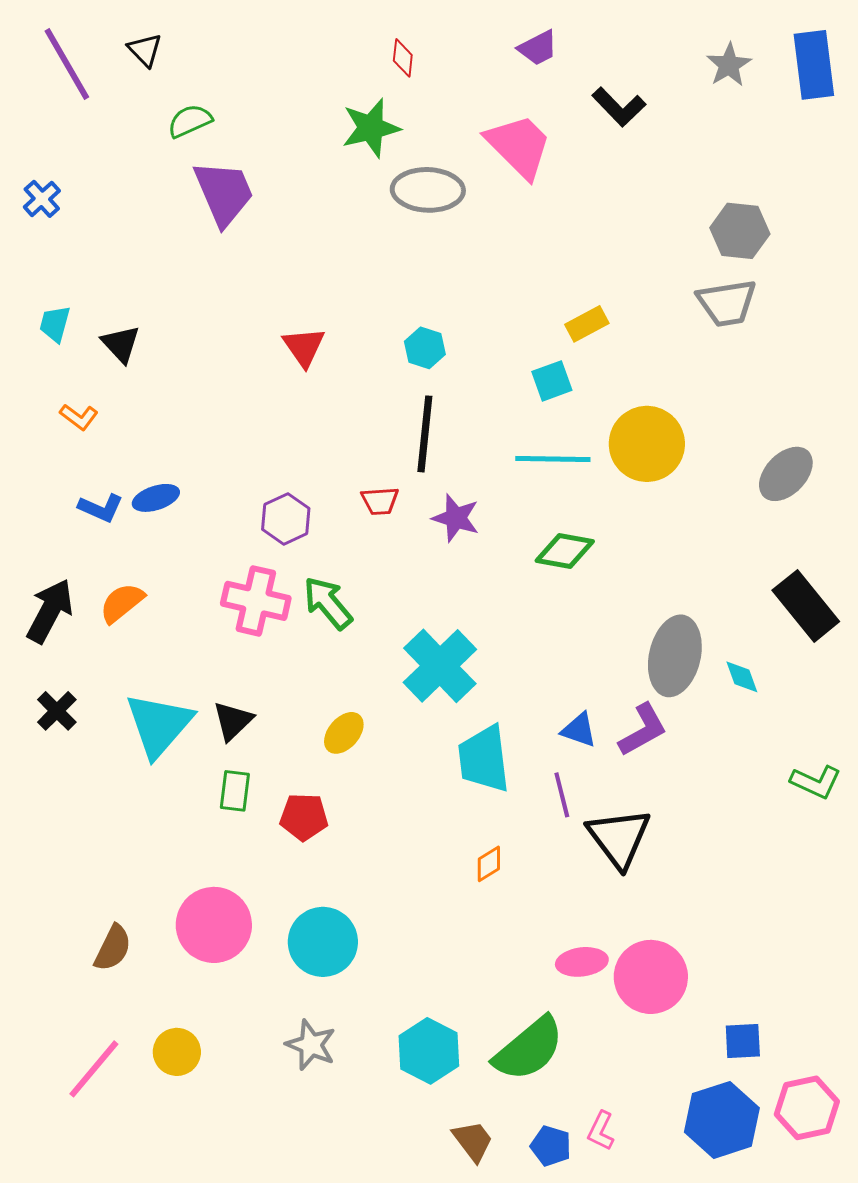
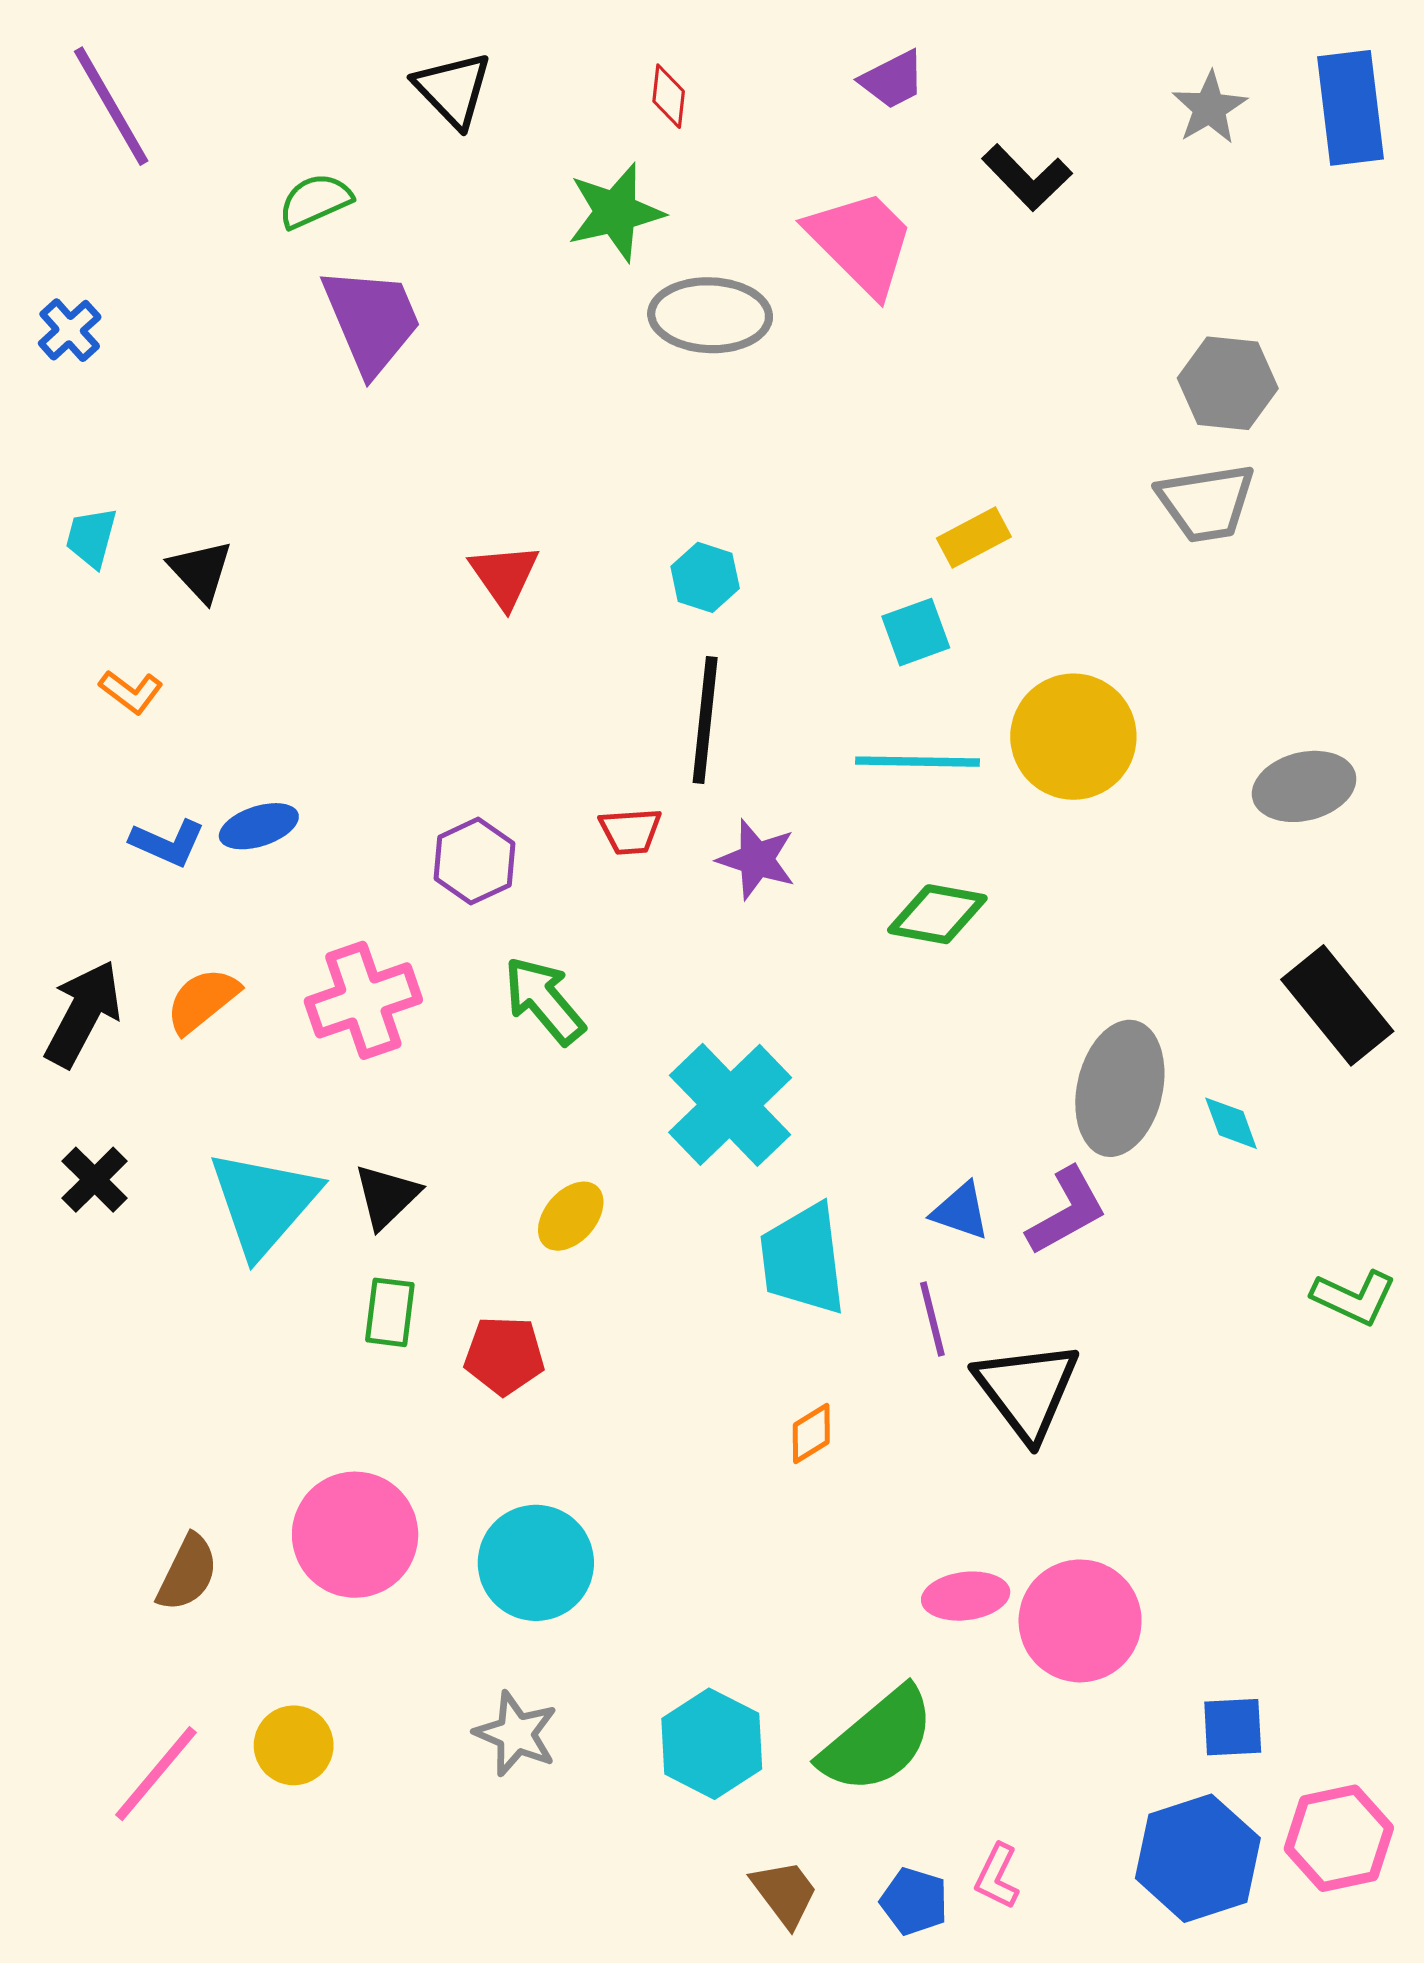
black triangle: (145, 50) -> (453, 90), moved, size x1.4
gray ellipse: (786, 474) -> (1304, 786), turned 32
pink cross: (256, 601) -> (363, 1000), moved, turned -32

